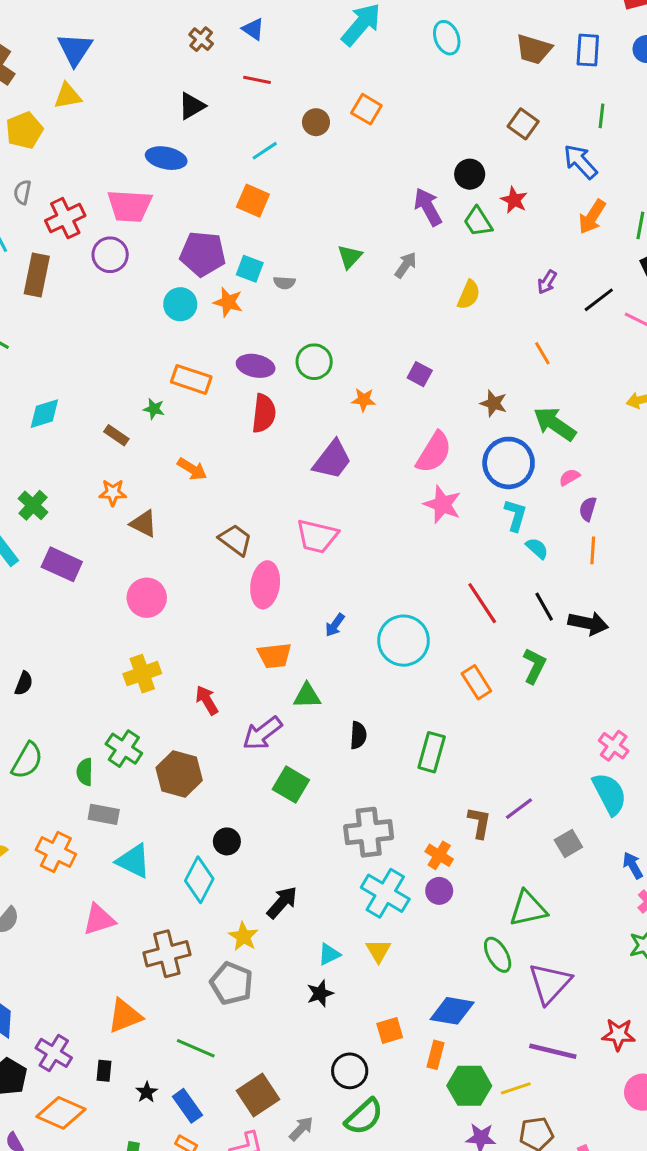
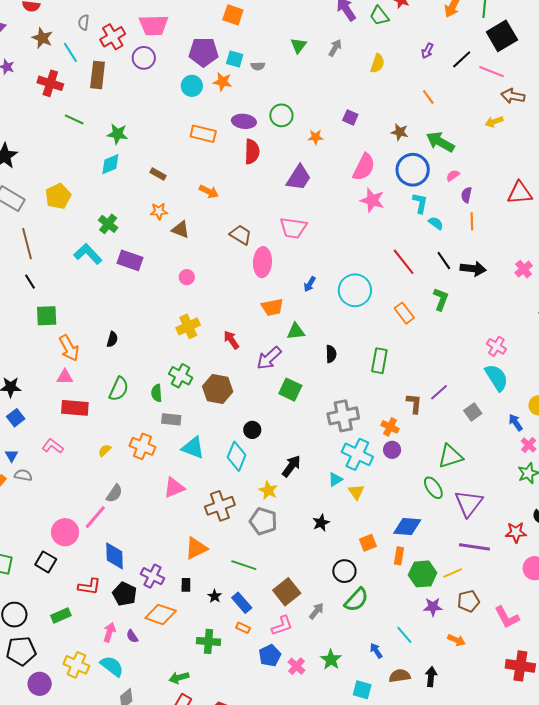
green star: (154, 409) -> (117, 134), moved, size x1.5
pink circle: (147, 598) -> (187, 277), size x0.6
cyan triangle: (329, 954) -> (335, 479), moved

